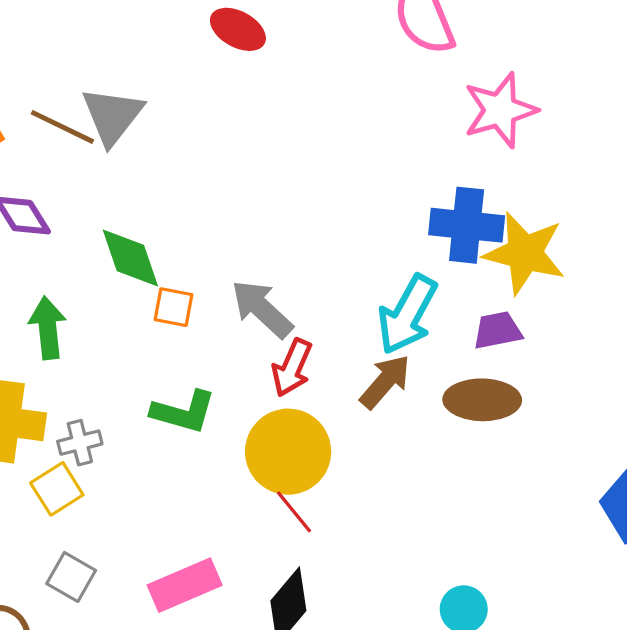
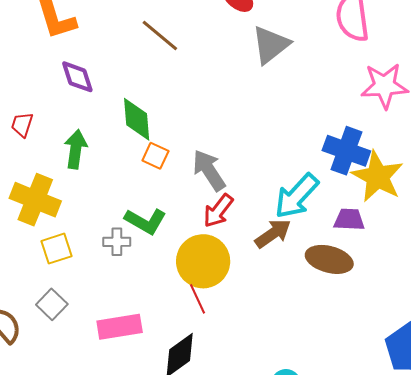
gray triangle: (112, 116) -> (271, 45), moved
brown line: (62, 127) -> (160, 35), moved
gray cross: (80, 443) -> (117, 242), moved

